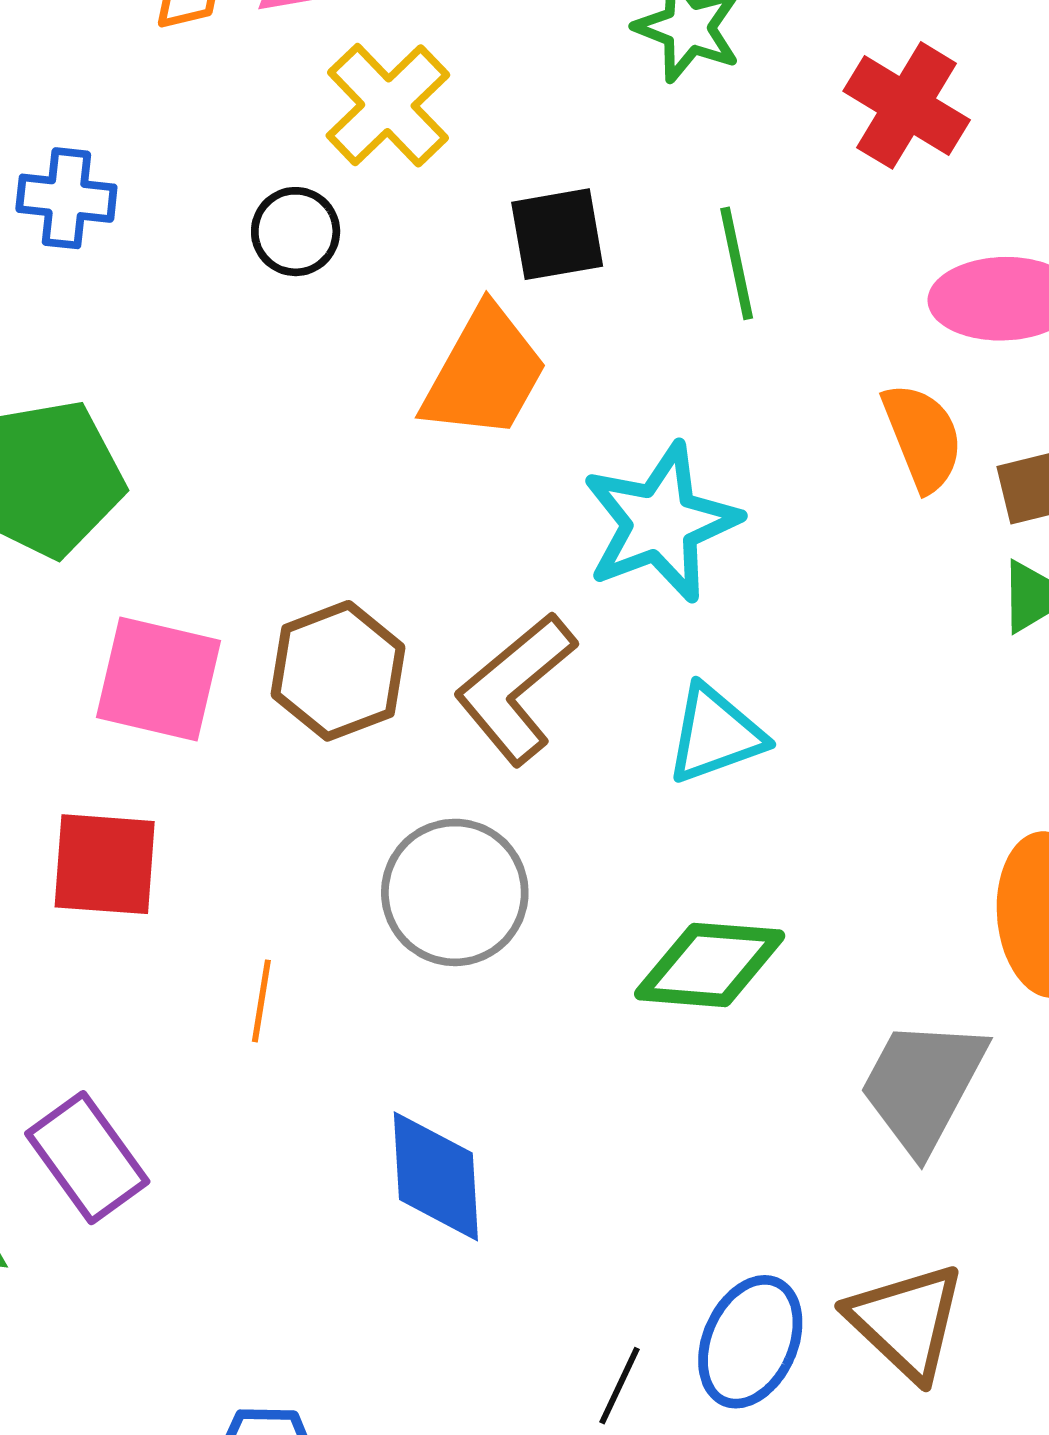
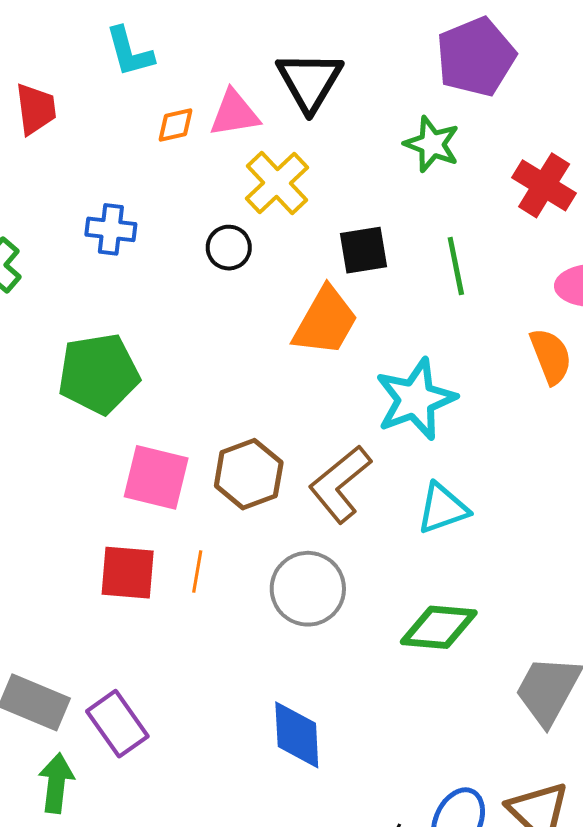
orange line: (261, 1001) -> (197, 572), moved

